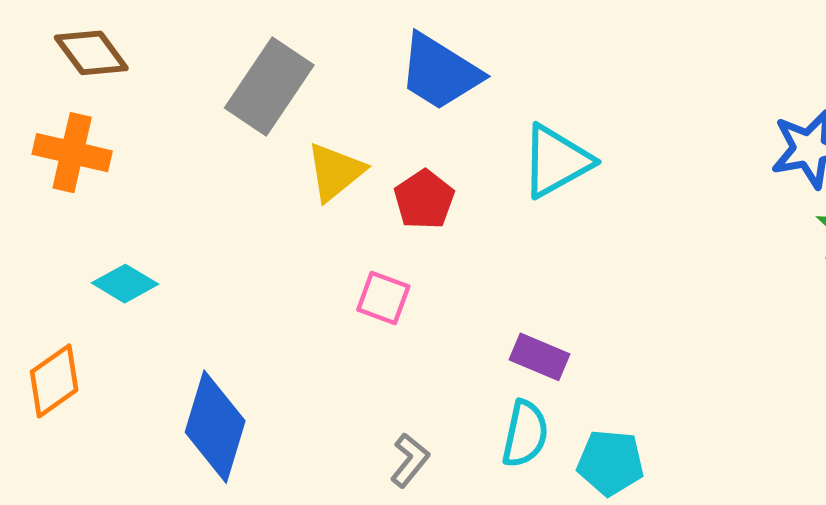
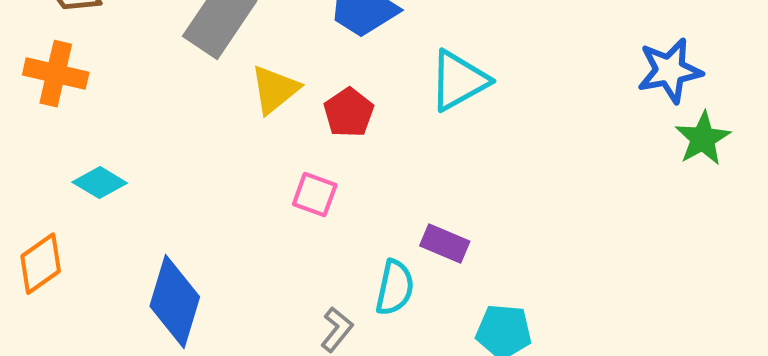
cyan semicircle: (525, 434) -> (395, 288), moved

